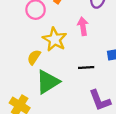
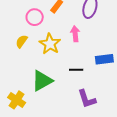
yellow semicircle: (34, 57) -> (22, 41), moved

